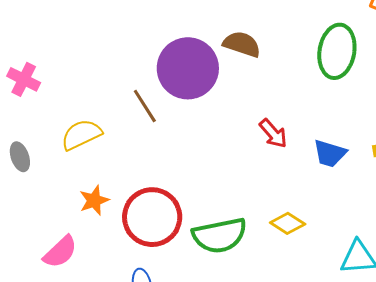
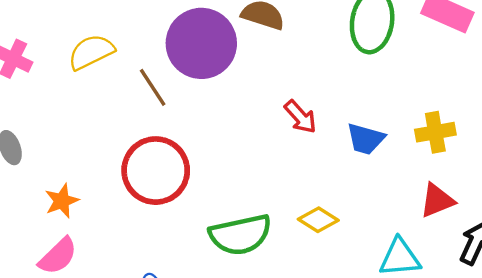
yellow semicircle: (81, 135) -> (91, 52), moved
orange star: (94, 200) -> (62, 201), moved
red circle: (152, 217) -> (156, 171), moved

